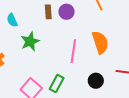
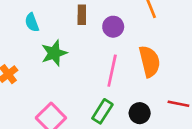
purple circle: (66, 12) -> (113, 27), moved
green rectangle: (57, 83) -> (102, 111), moved

